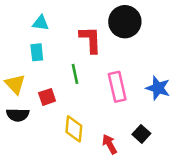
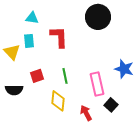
red L-shape: (90, 40) -> (59, 37), moved
green line: (75, 74) -> (65, 76), moved
yellow triangle: (15, 84) -> (12, 52), moved
pink rectangle: (117, 87) -> (97, 84), moved

